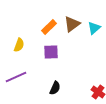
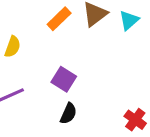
purple square: (51, 52) -> (64, 79), moved, turned 35

